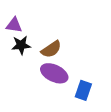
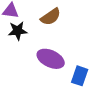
brown semicircle: (51, 49) -> (51, 17), moved

